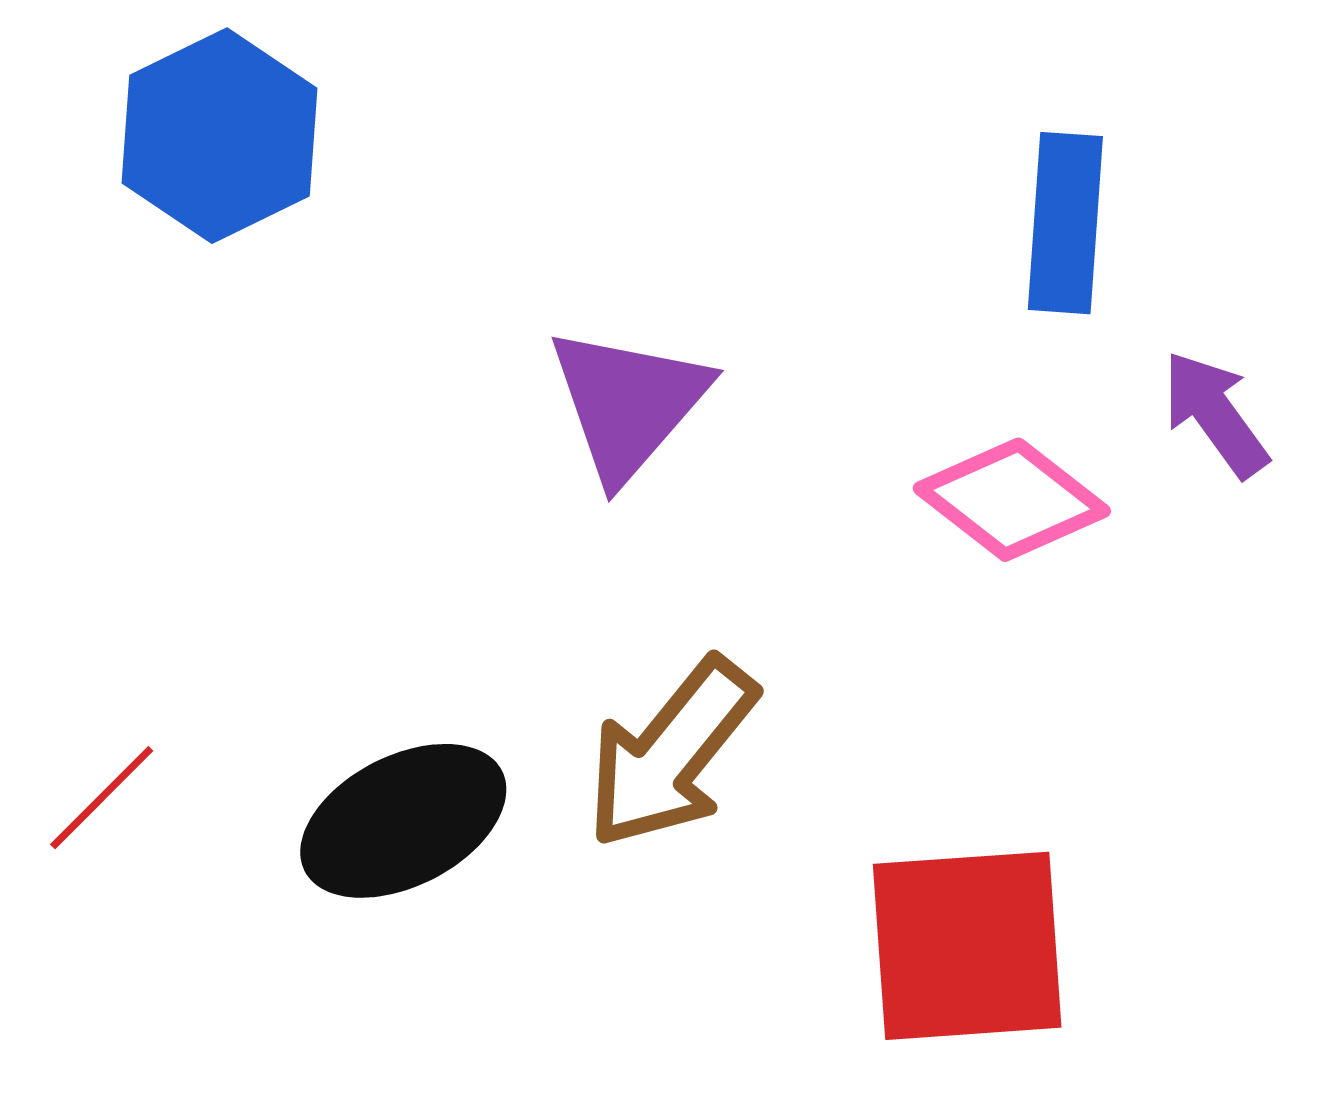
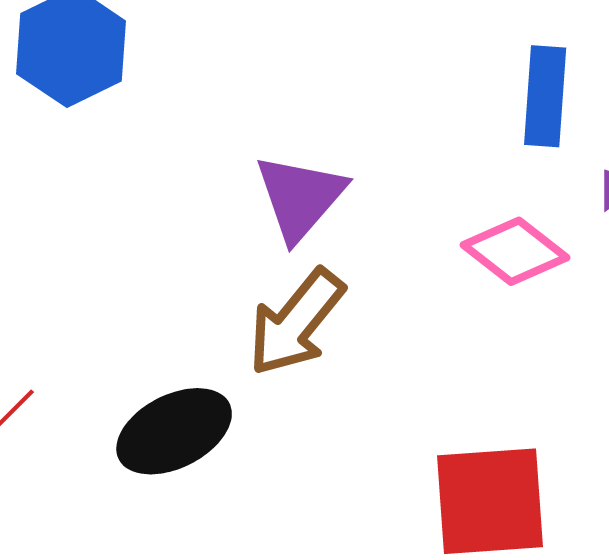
brown arrow: (671, 753) -> (296, 322), moved

